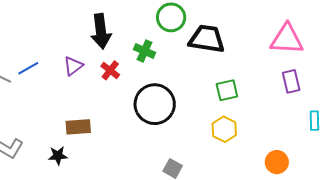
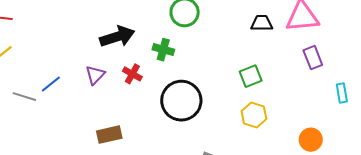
black arrow: (101, 31) -> (117, 37), turned -92
black trapezoid: (207, 39) -> (262, 23), moved, size x0.6

